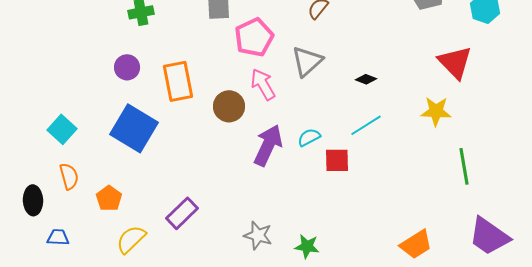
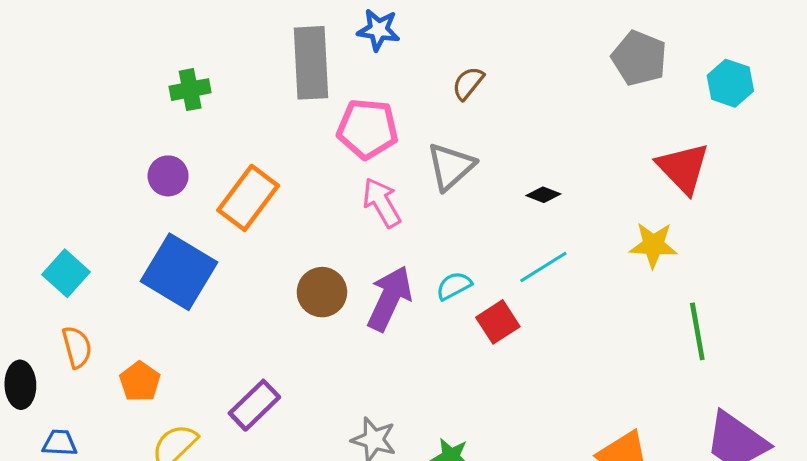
pink pentagon: (254, 37) -> (368, 129), turned 30
orange rectangle: (178, 81) -> (248, 198), turned 48
brown circle: (229, 106) -> (322, 292), moved
red square: (337, 160) -> (498, 322), turned -32

